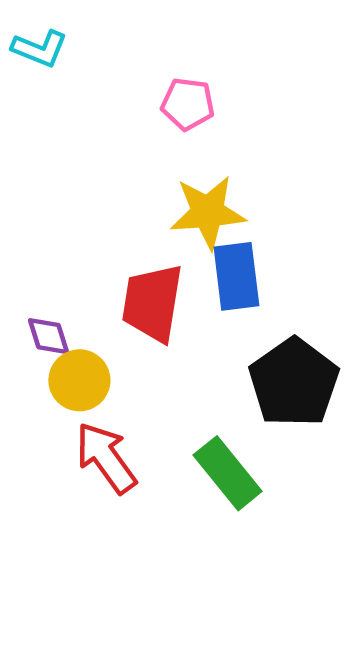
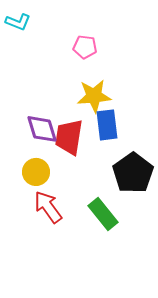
purple diamond: (48, 336) -> (42, 129), moved, size x1.6

